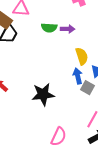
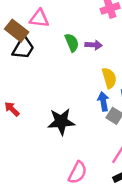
green semicircle: (49, 28) -> (72, 43), turned -119

